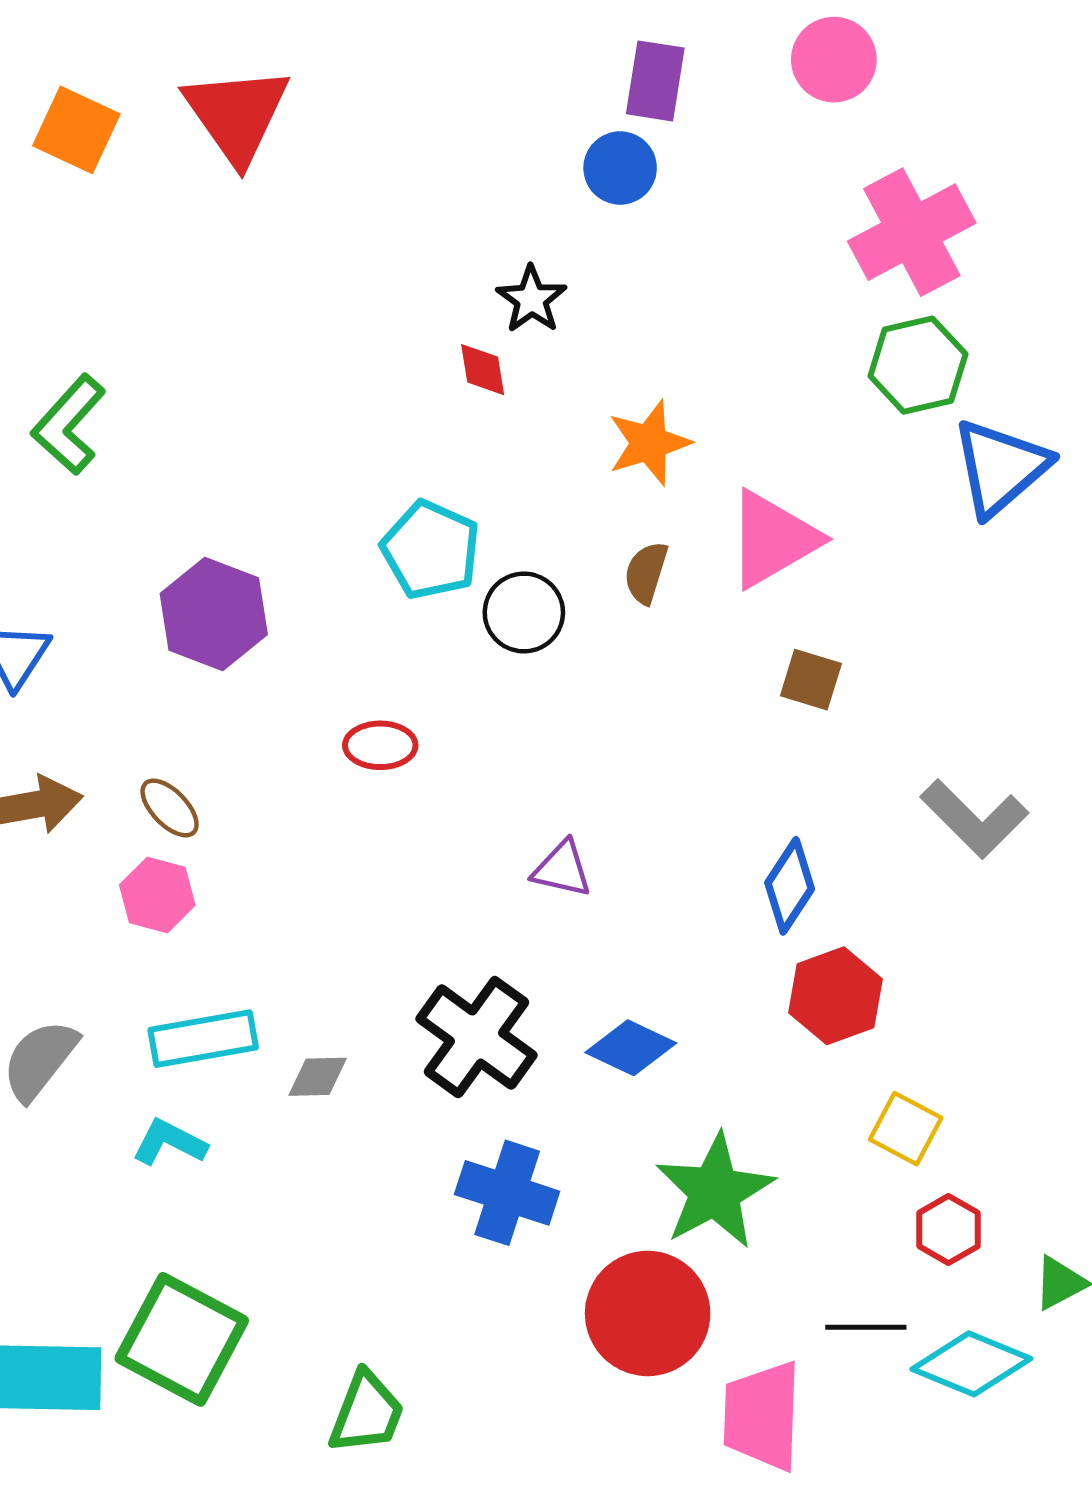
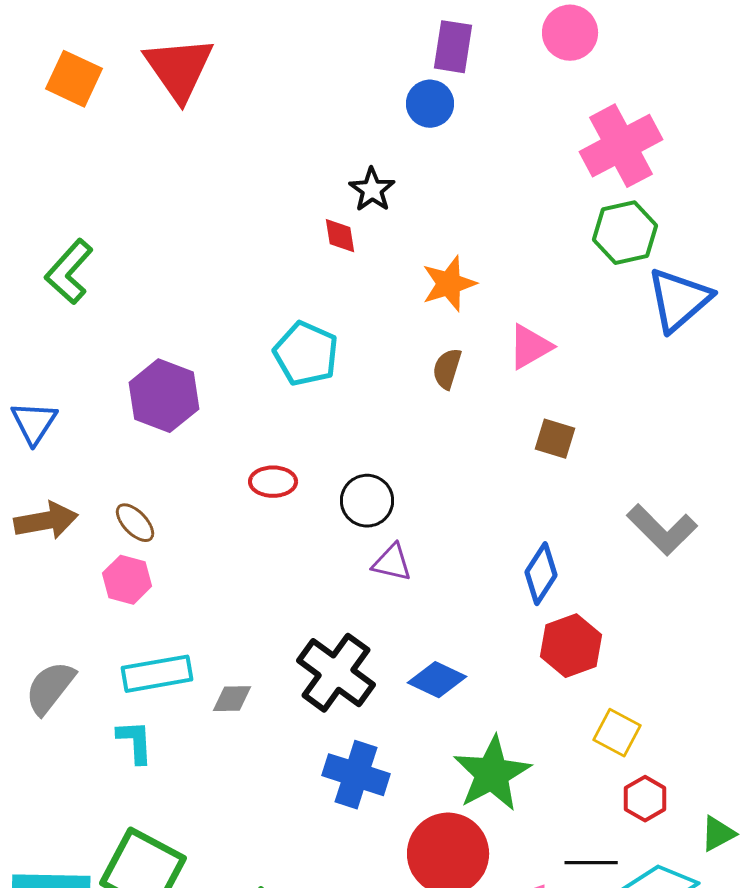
pink triangle: (773, 539) -> (530, 347), size x0.7
black circle: (524, 612) -> (367, 501), moved
cyan L-shape: (170, 1142) -> (135, 742), turned 60

